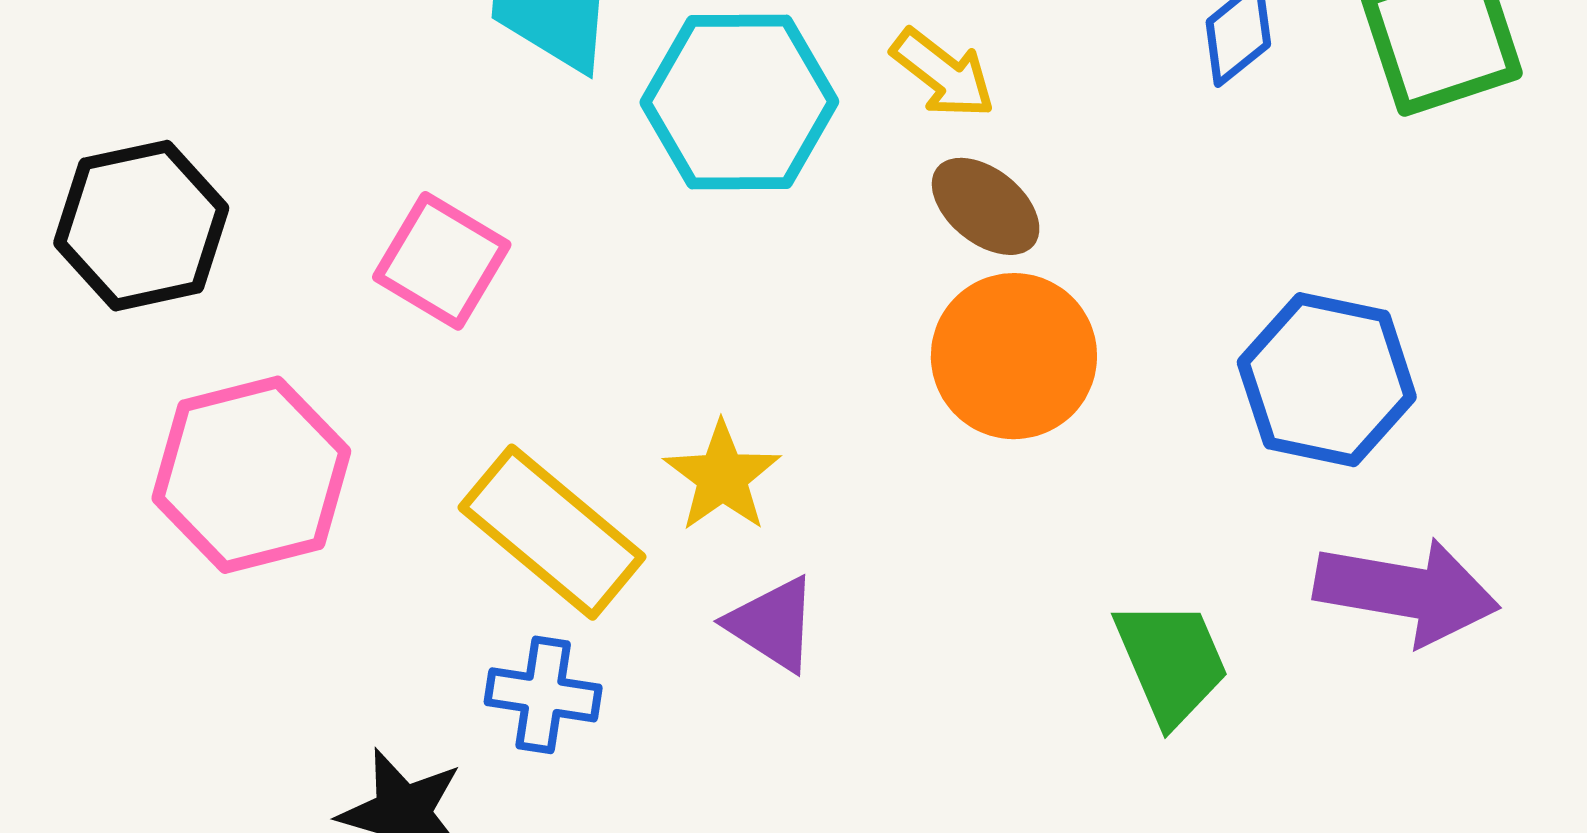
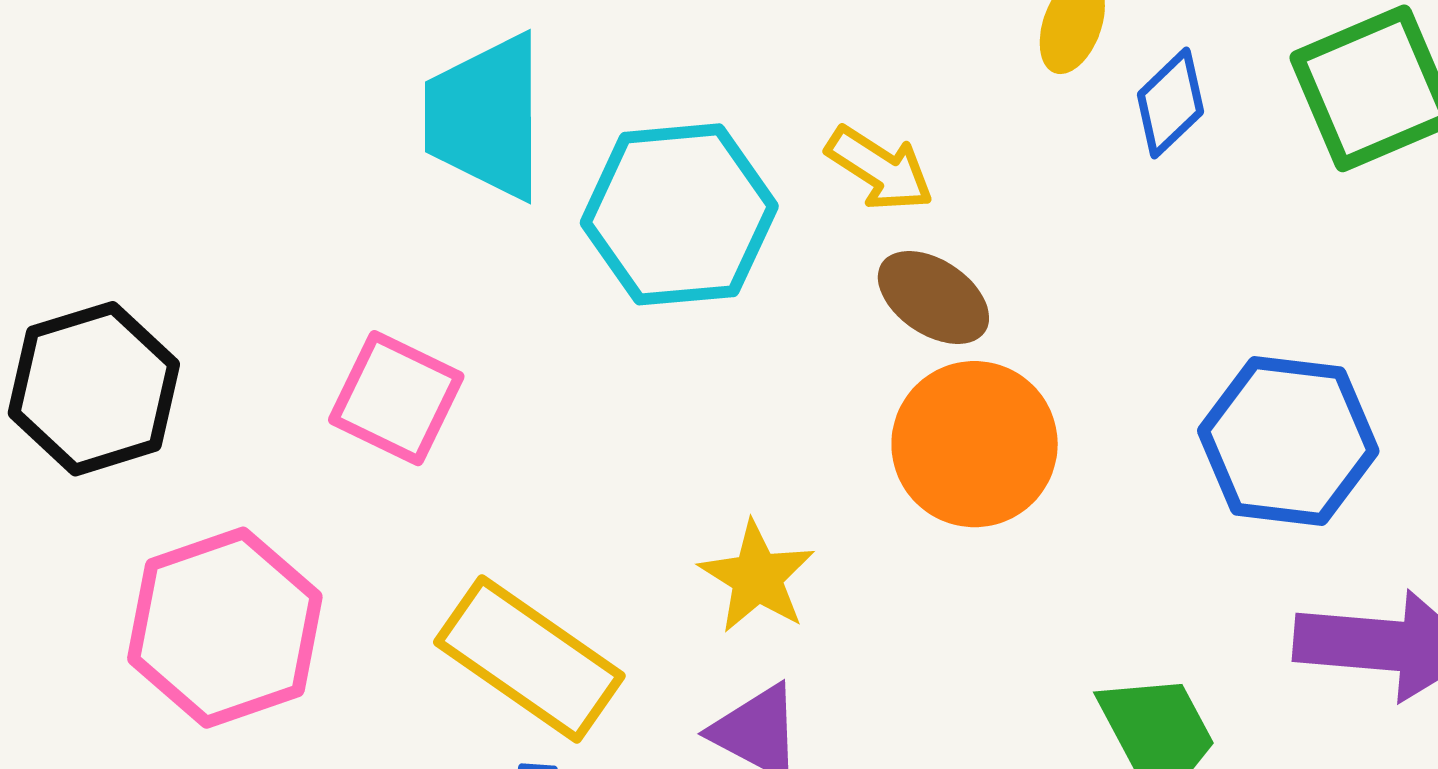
yellow star: (722, 477) -> (757, 577), moved

